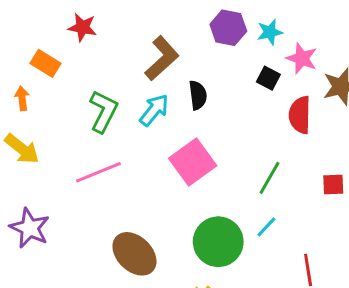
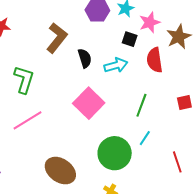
pink star: (302, 58) -> (150, 22), turned -30
cyan arrow: (154, 110) -> (116, 65), moved, turned 45

